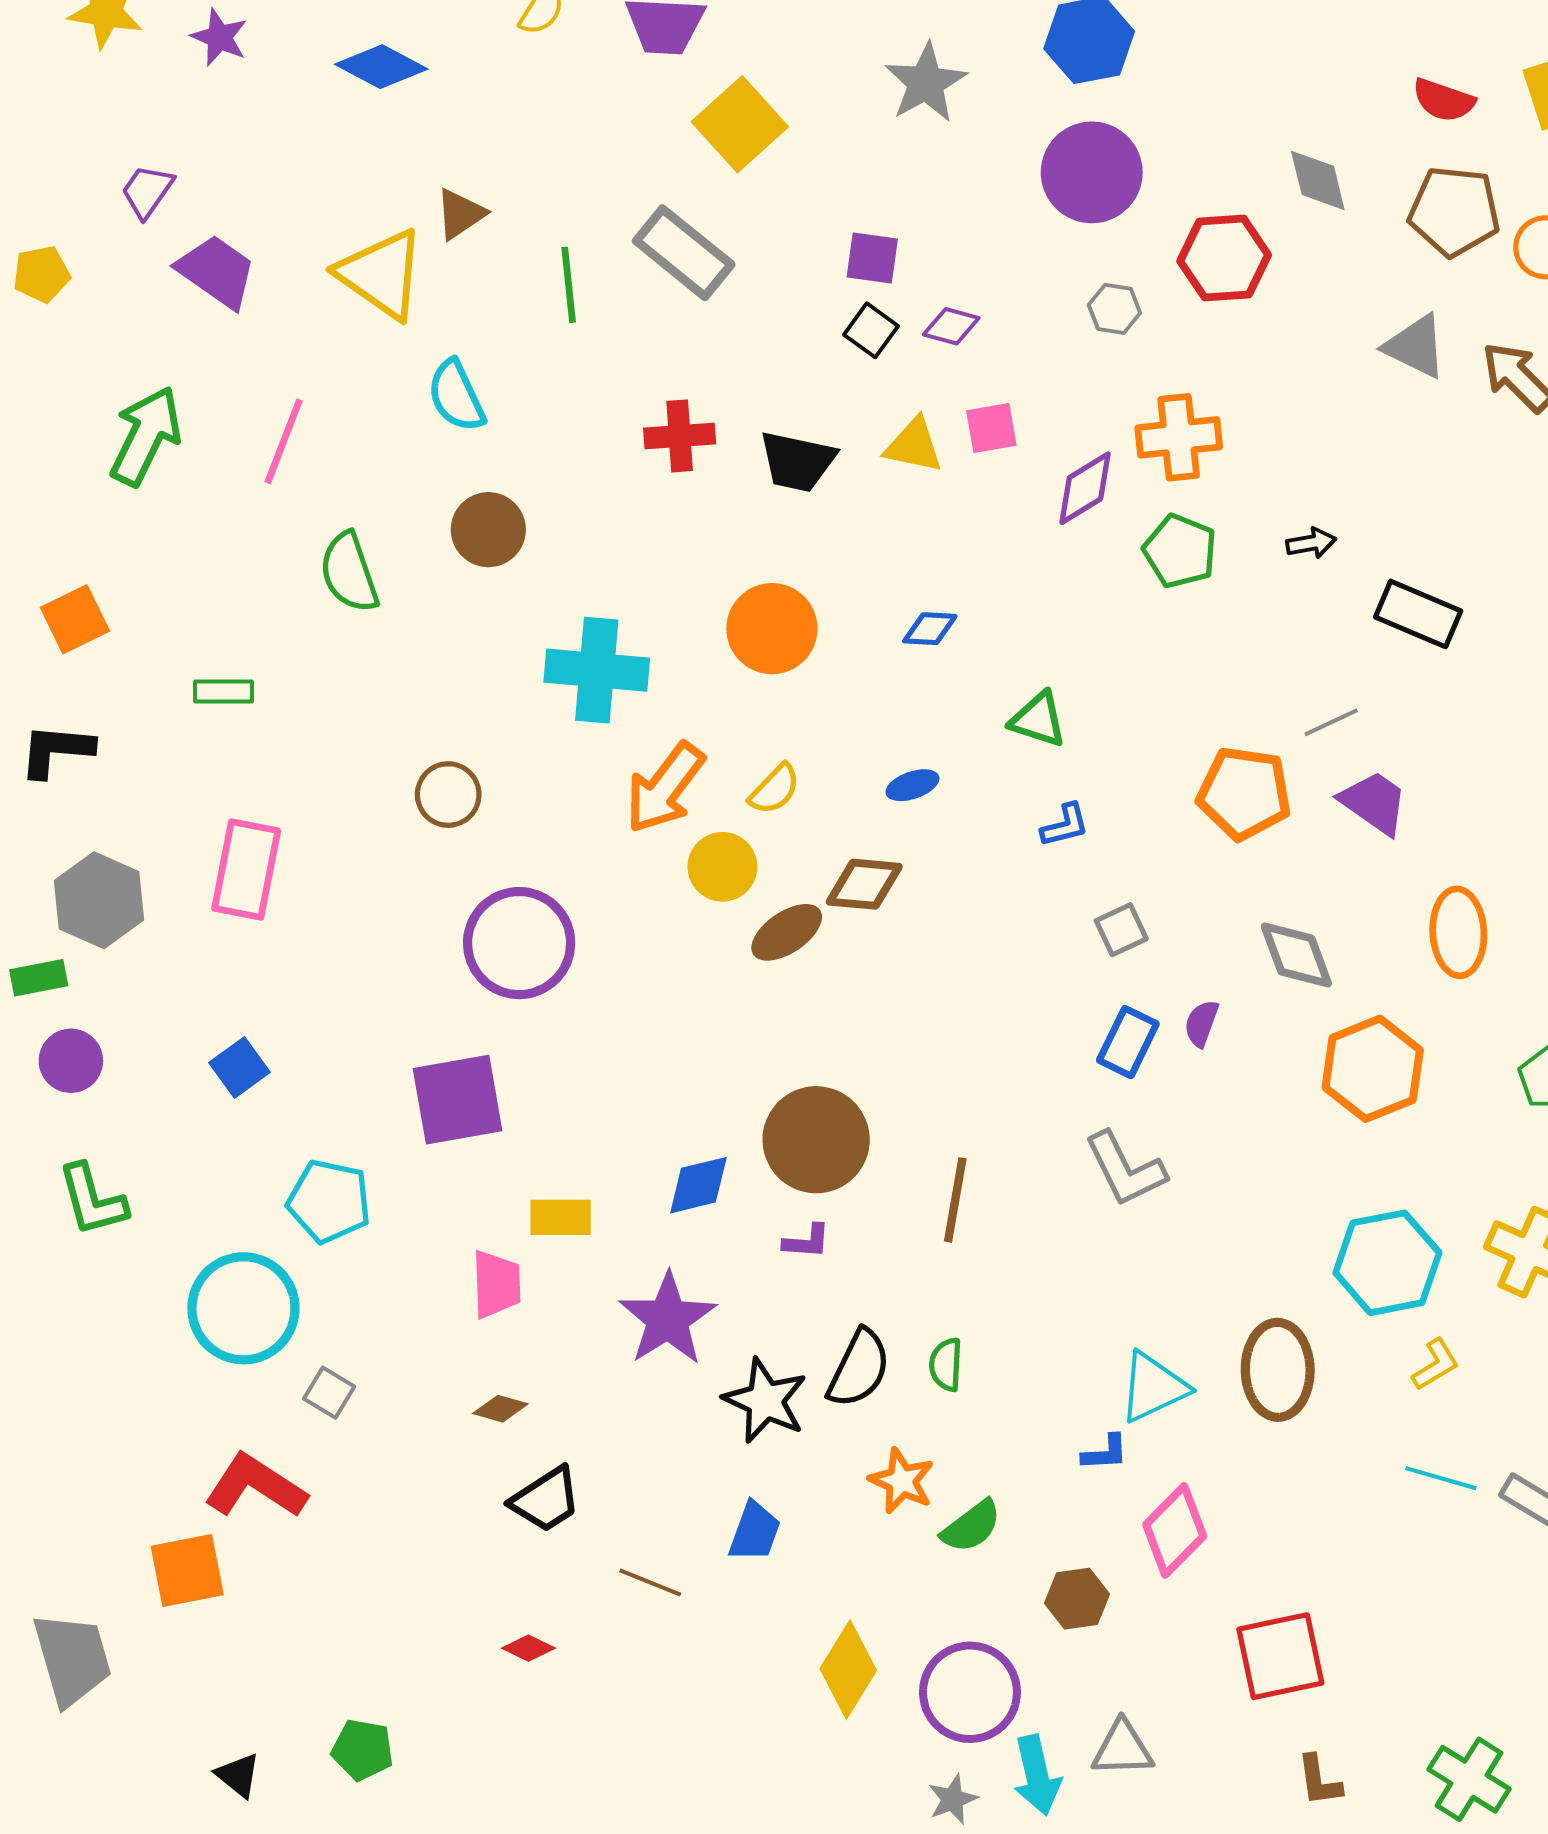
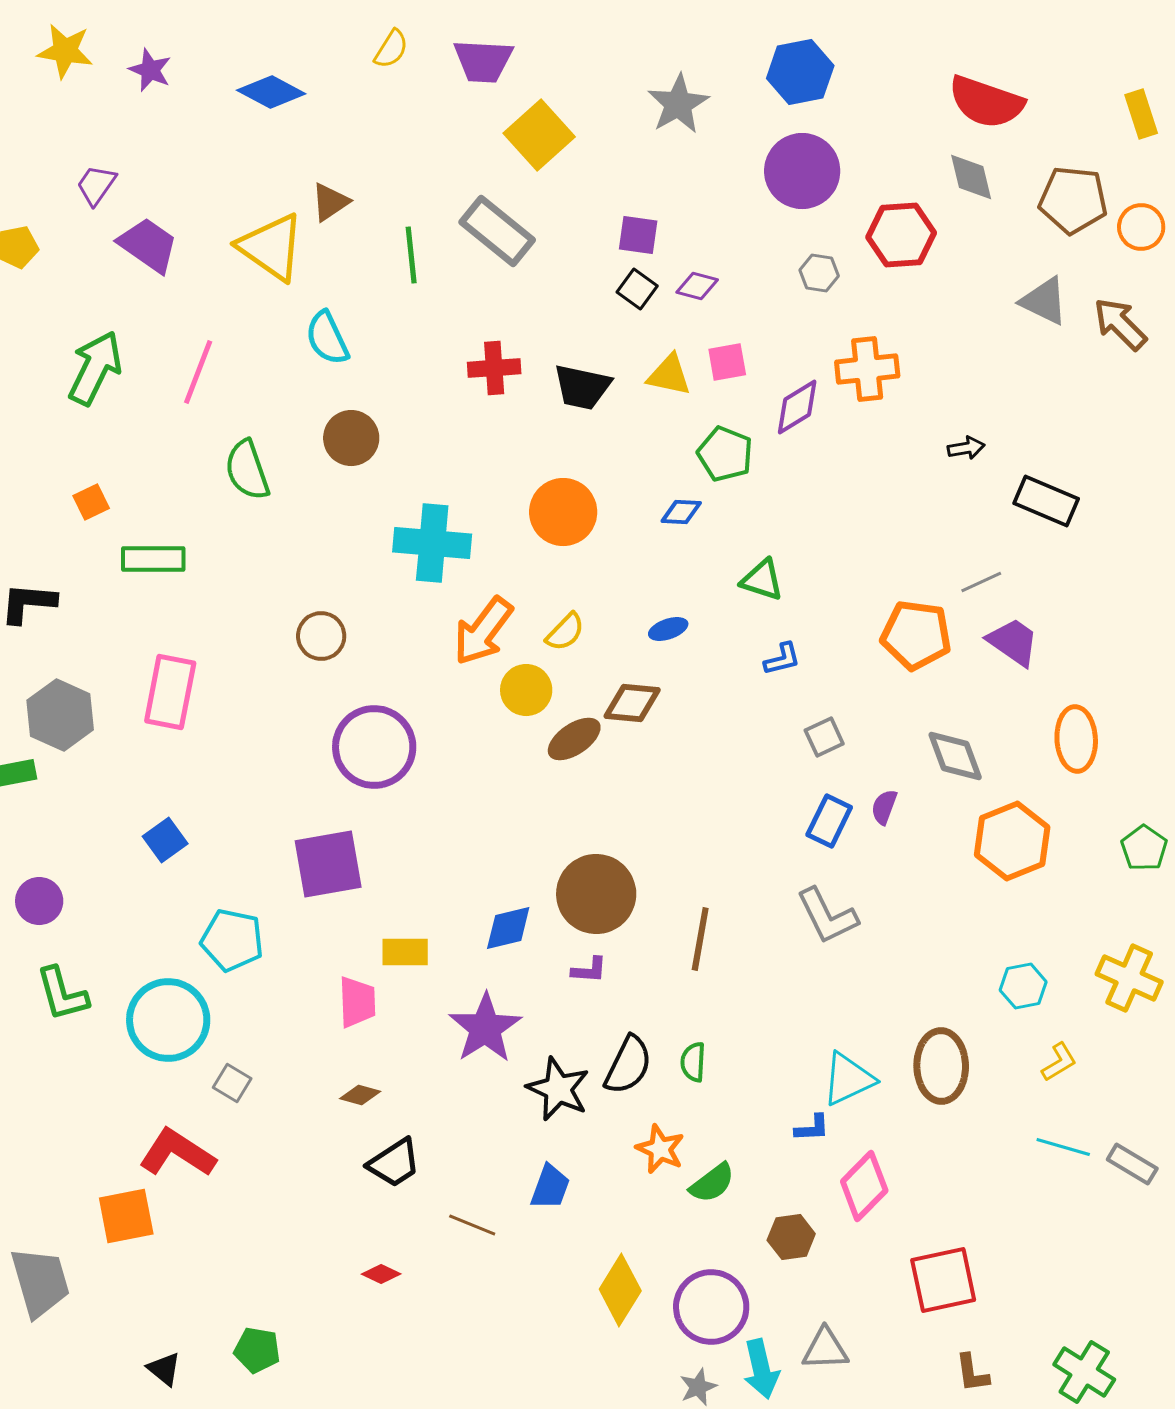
red semicircle: (1444, 100) -> (986, 102), moved, size x1.6
green pentagon: (1180, 551) -> (725, 454), moved
orange square: (75, 619) -> (91, 502), moved, size x0.7
green rectangle: (223, 692) -> (153, 559), size x1.4
purple circle: (71, 1061) -> (39, 901), moved
green L-shape: (92, 1200) -> (62, 994), moved
cyan hexagon: (1387, 1263) -> (1023, 986), size x0.6

